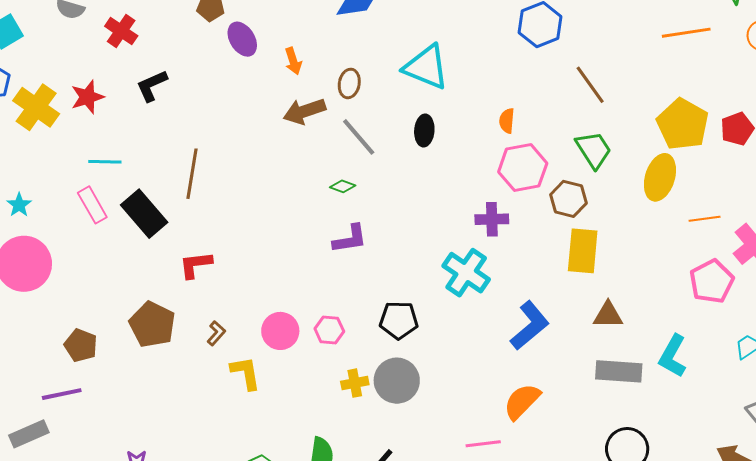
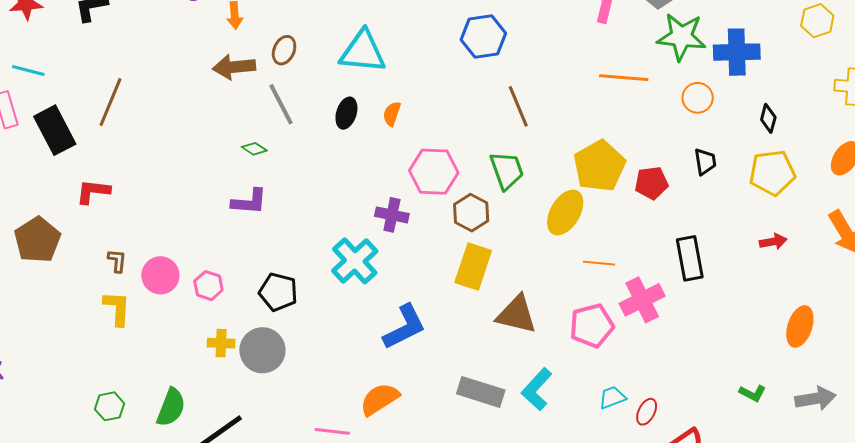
cyan triangle: (426, 67) -> (363, 52), turned -30
orange semicircle: (507, 121) -> (392, 114), moved
brown triangle: (608, 315) -> (517, 314), moved, size x1.4
brown L-shape: (216, 333) -> (117, 261), moved, turned -50

